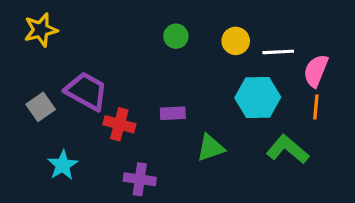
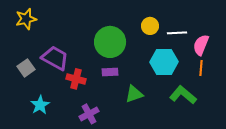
green circle: (176, 36) -> (110, 42), moved, size x2.0
purple cross: (140, 179) -> (89, 114), turned -36

